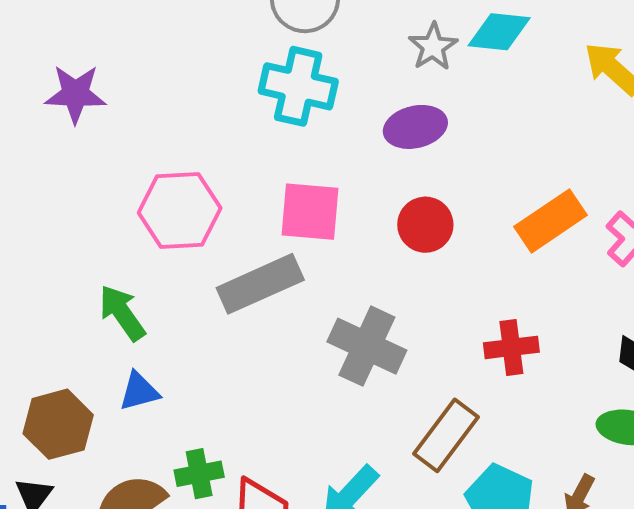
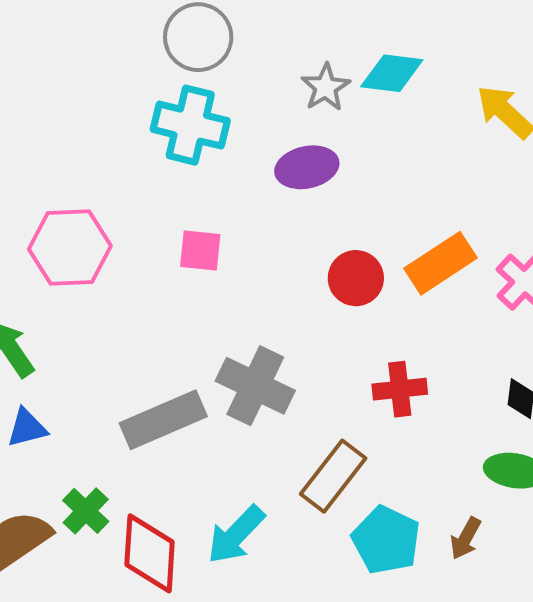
pink square: (310, 212) -> (200, 251), size x0.7
red circle: (425, 225) -> (356, 278), moved
gray rectangle: (260, 284) -> (163, 420), moved
green cross: (199, 474) -> (86, 511), turned -36

